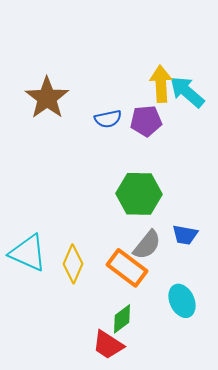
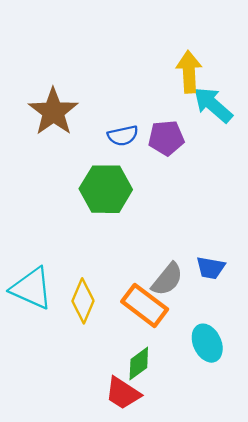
yellow arrow: (161, 84) -> (189, 72), moved
green hexagon: (139, 194) -> (106, 189), moved

